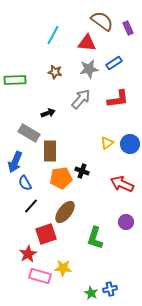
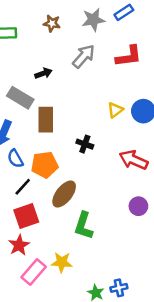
orange pentagon: (61, 178) -> (45, 165), moved
red square: (46, 234) -> (26, 216), moved
green L-shape: (95, 238) -> (84, 226), moved
pink rectangle: (40, 276) -> (34, 272), turned -65

